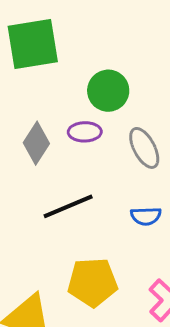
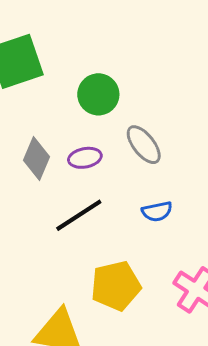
purple ellipse: (85, 132) -> (85, 158), moved

